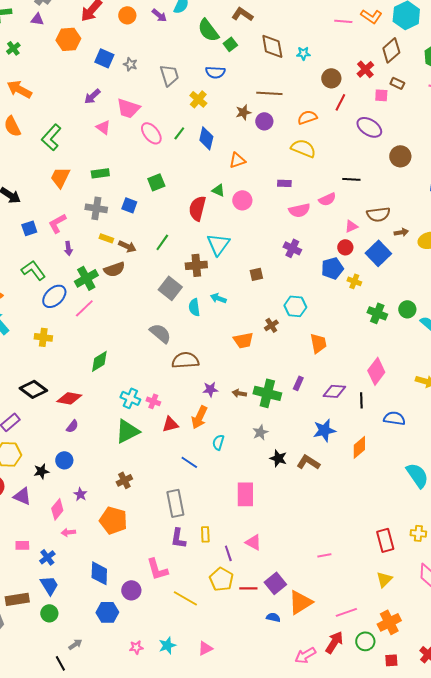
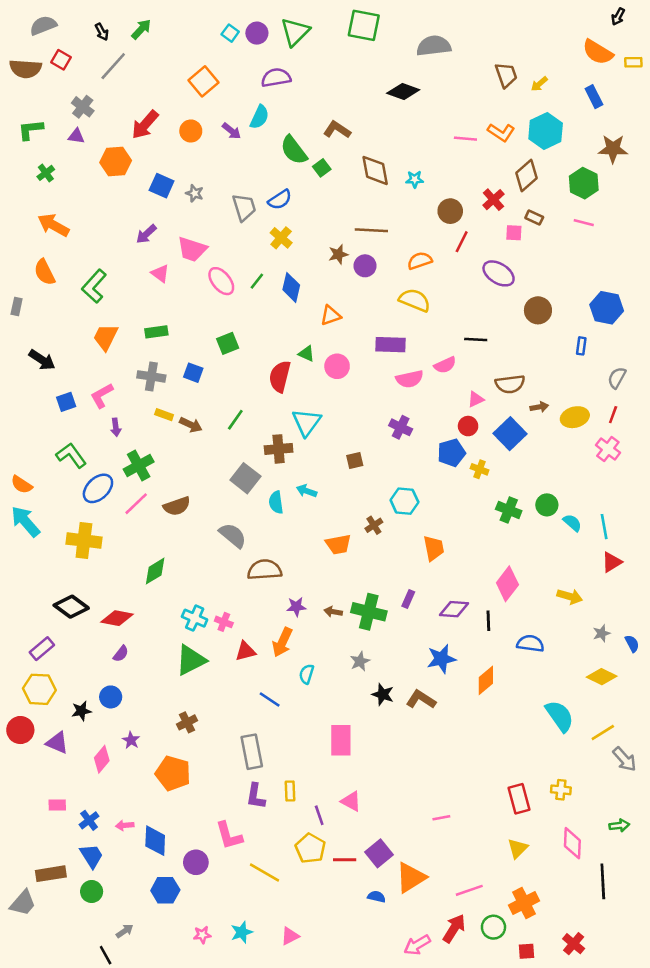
blue semicircle: (215, 72) -> (280, 200), moved, turned -36
purple rectangle: (284, 183) -> (390, 345), size x1.6
brown semicircle: (114, 269) -> (177, 506), moved
yellow cross: (43, 337) -> (84, 541), size x1.5
pink arrow: (68, 532) -> (125, 825), moved

